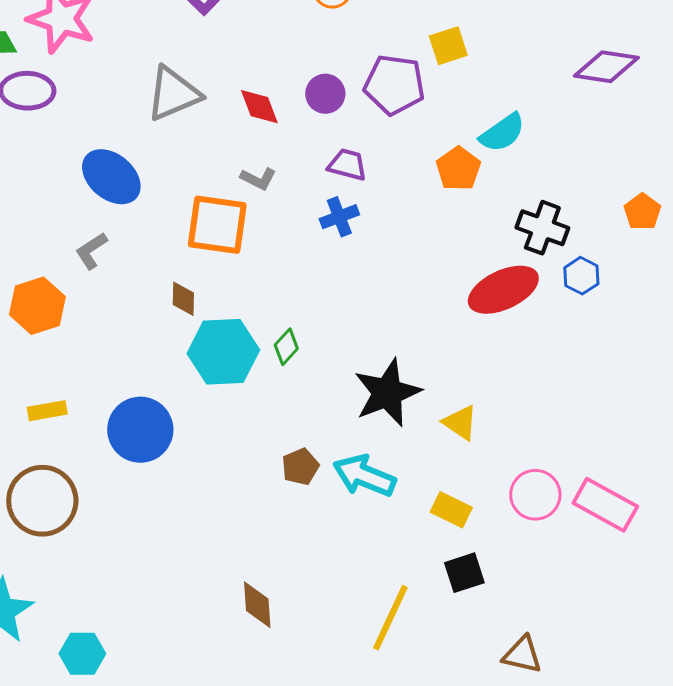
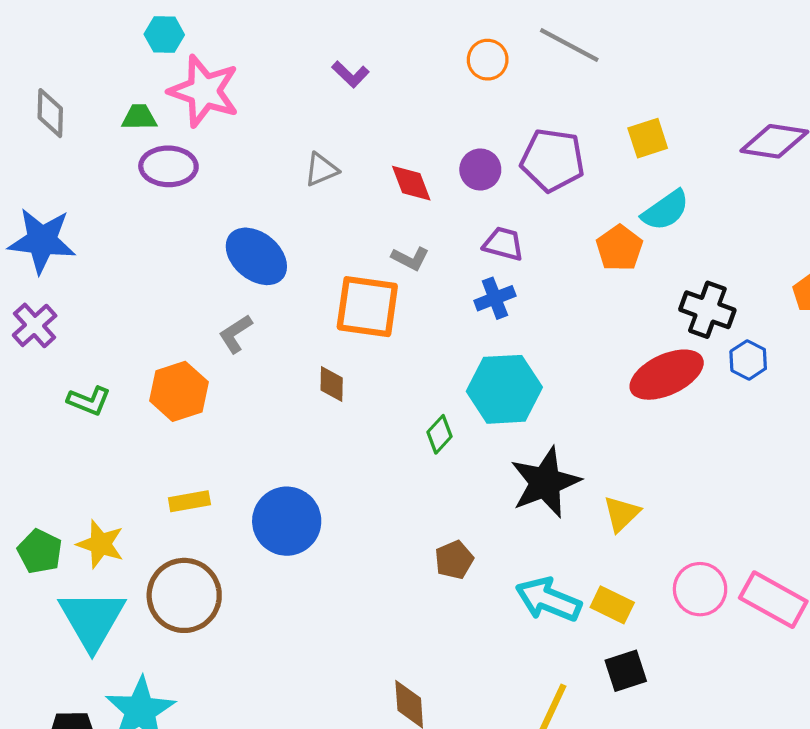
yellow square: (448, 46) -> (648, 138), moved
gray triangle: (173, 94) -> (321, 170), size x0.6
cyan hexagon: (223, 352) -> (504, 389), moved
yellow triangle: (460, 423) -> (622, 514), turned 42
cyan arrow: (364, 476) -> (548, 600), moved

